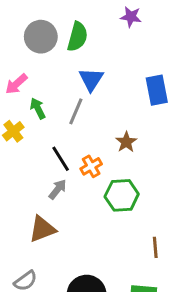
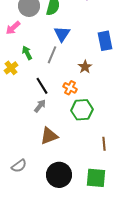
pink arrow: (16, 84) -> (13, 28), moved
brown star: (126, 142) -> (85, 67), moved
orange cross: (91, 166) -> (70, 88), moved, turned -32
brown triangle: (42, 229) -> (49, 136), moved

